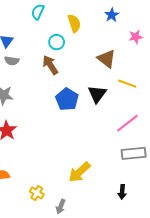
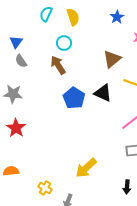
yellow semicircle: (74, 23) -> (73, 17), moved
brown triangle: (106, 59) -> (112, 59), turned 42
gray semicircle: (12, 61) -> (21, 61), turned 48
black triangle: (97, 94) -> (103, 93), turned -42

